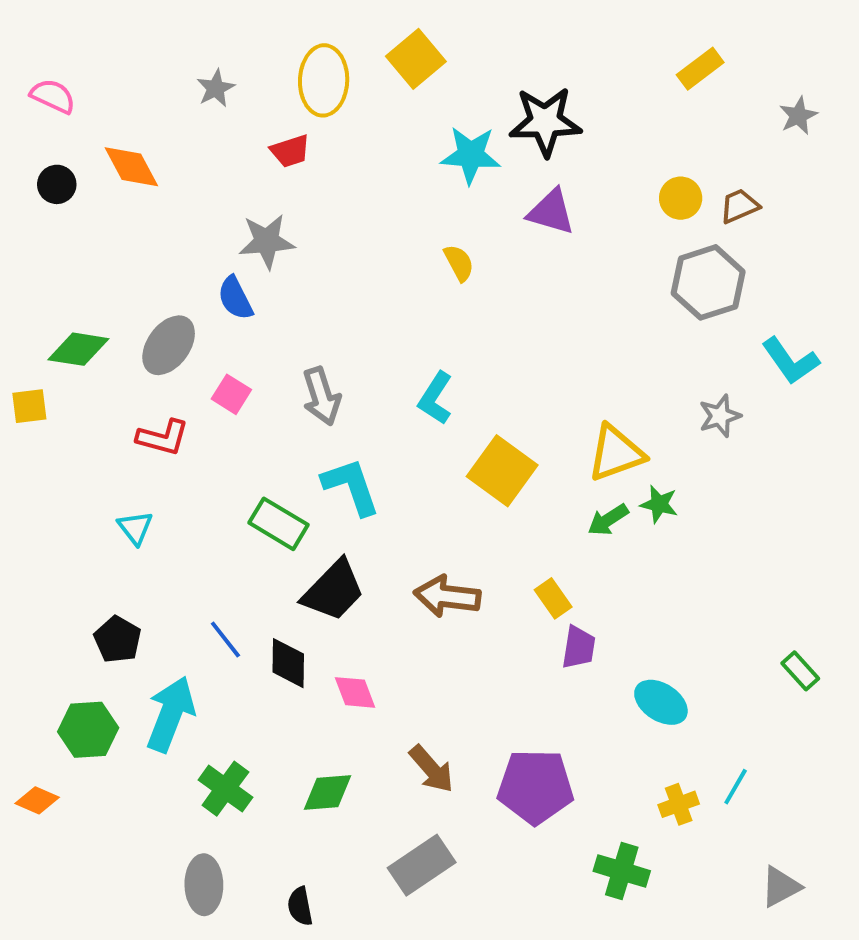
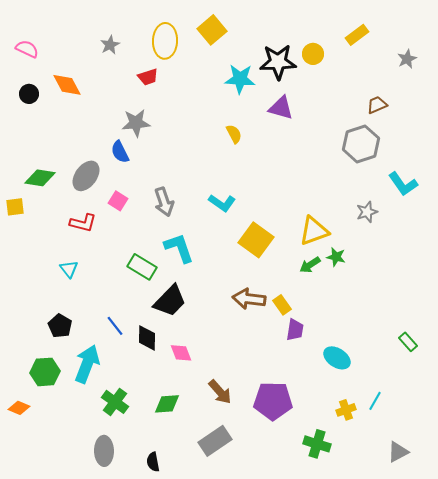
yellow circle: (681, 198) -> (313, 54), moved
cyan L-shape: (435, 398) -> (222, 203), turned -88
brown arrow: (447, 596) -> (249, 299), moved

